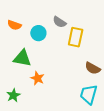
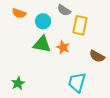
green triangle: (22, 58) -> (42, 44), moved
orange star: (37, 78) -> (63, 47), moved
cyan trapezoid: (89, 94) -> (77, 82), moved

